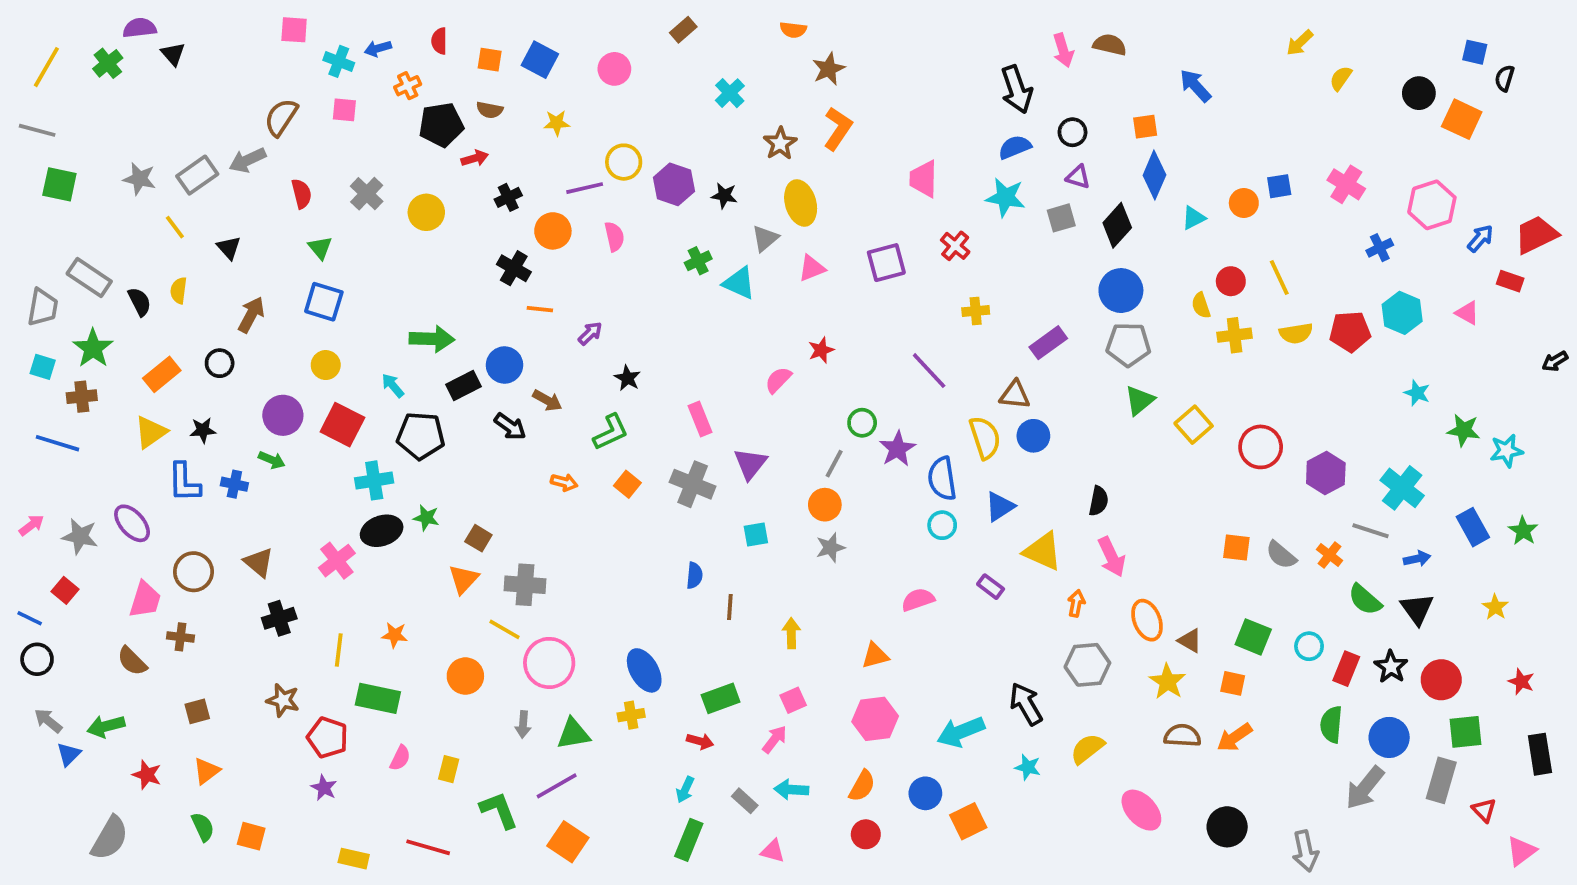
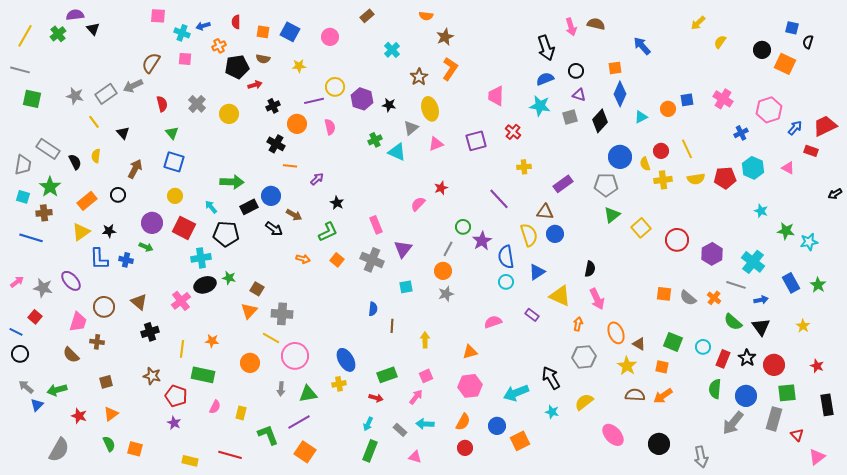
blue circle: (1121, 291) -> (620, 157), moved

